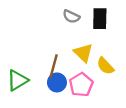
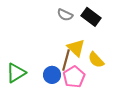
black rectangle: (100, 19) -> (91, 17), turned -54
brown line: (54, 66) -> (66, 60), moved

